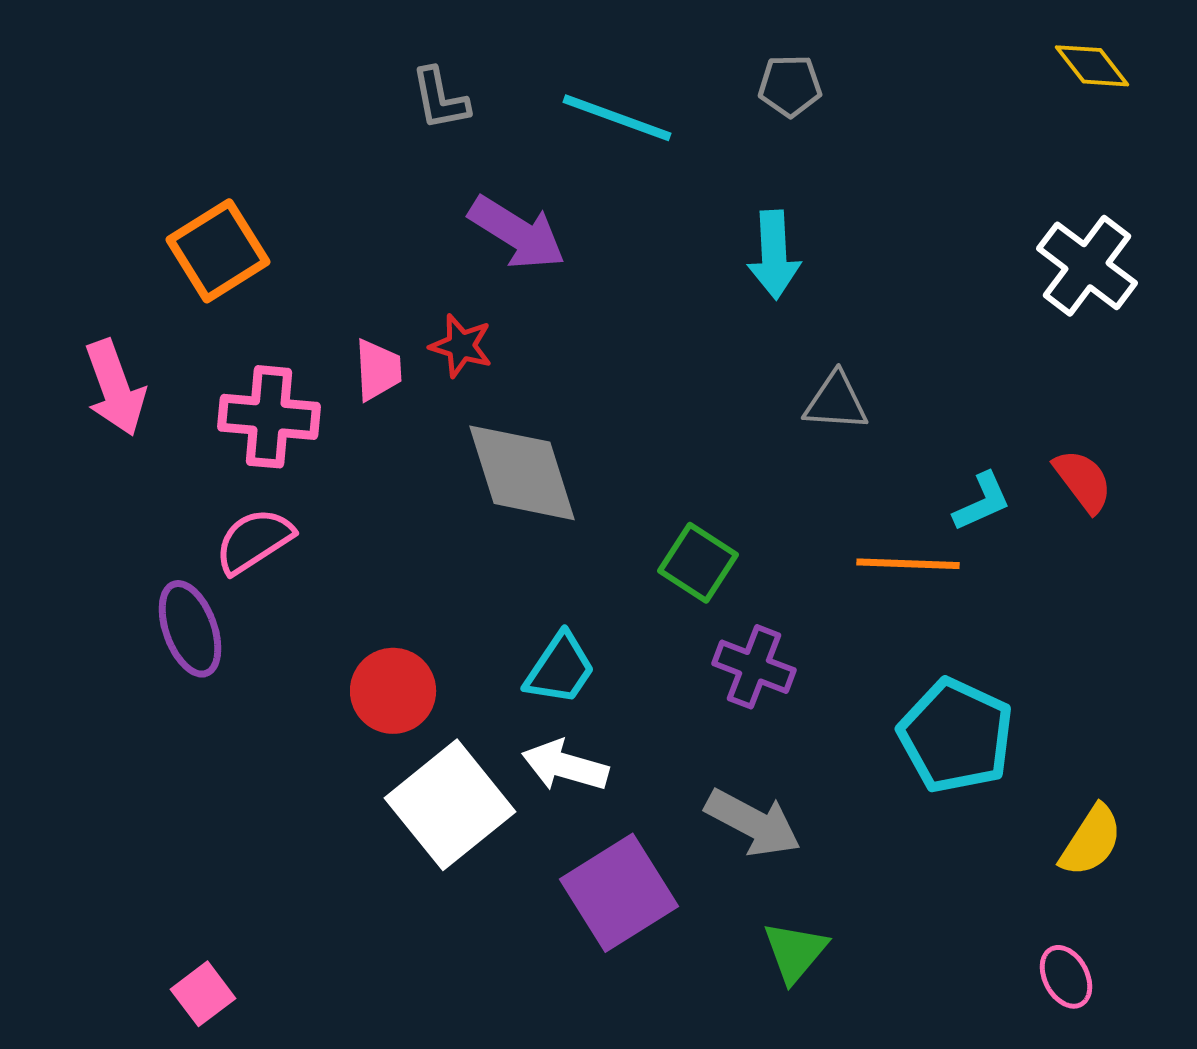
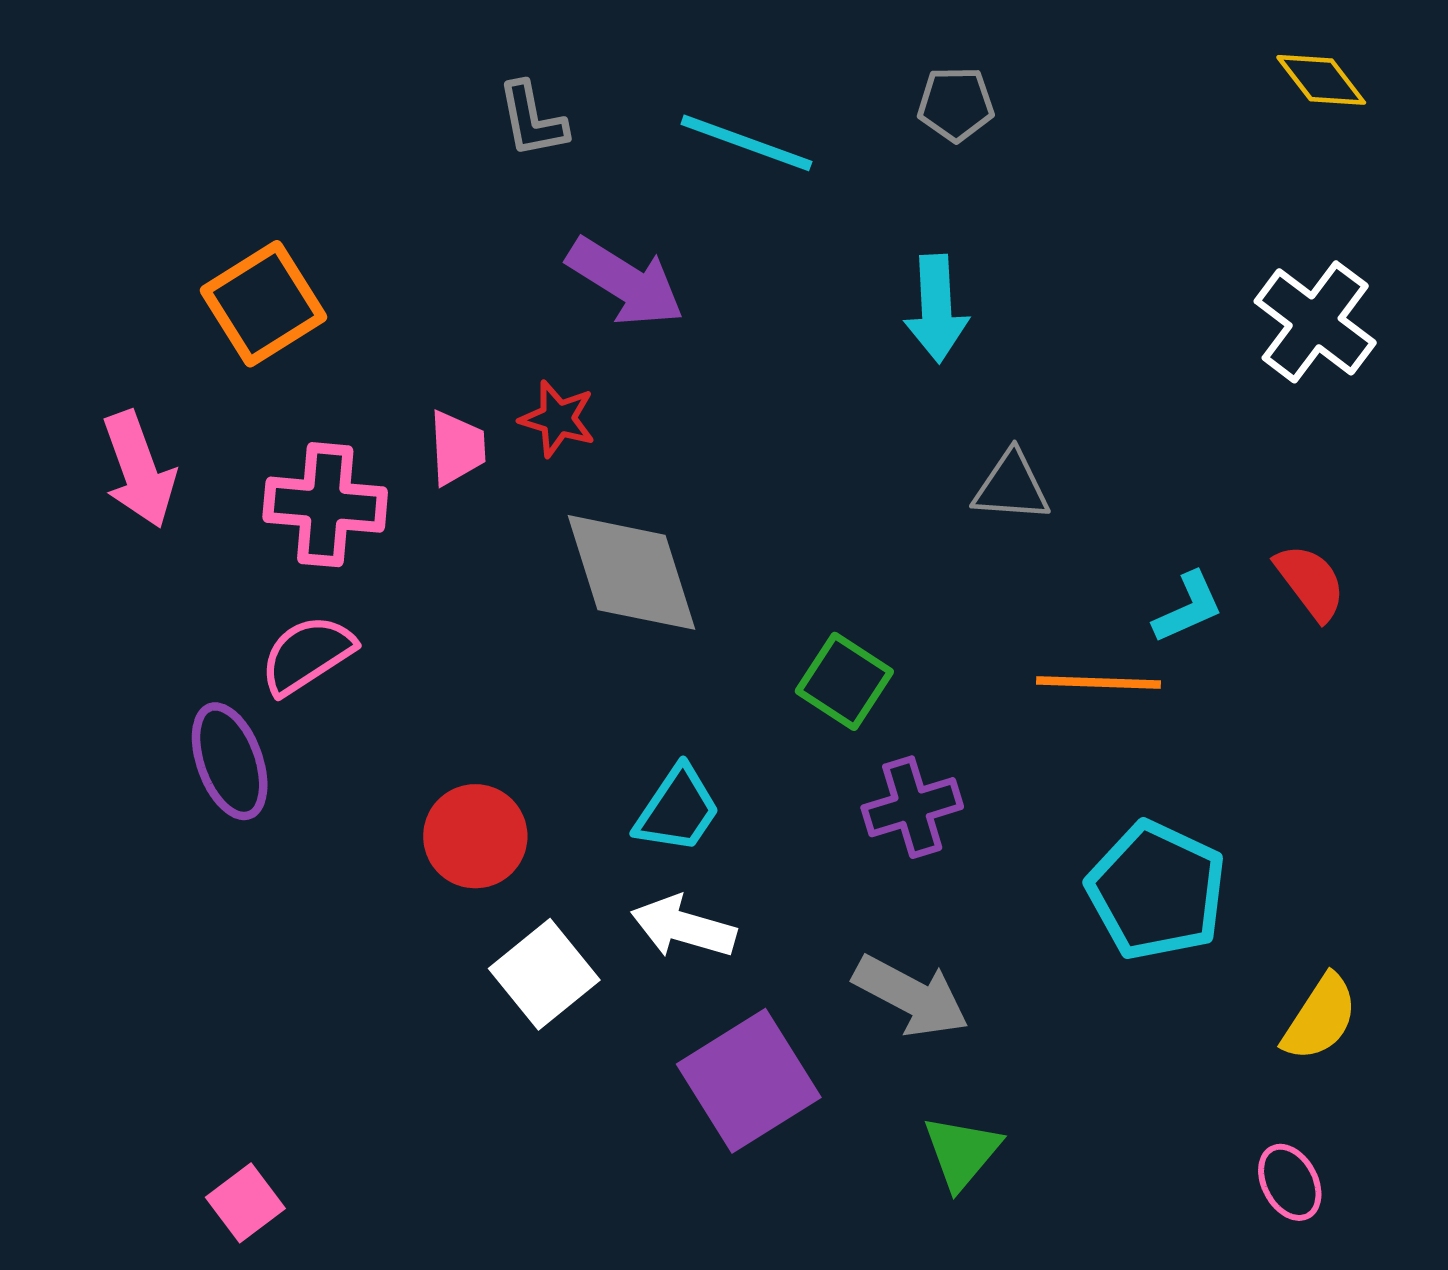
purple cross: (754, 667) -> (912, 807), turned -38
white square: (450, 805) -> (544, 974), size x0.7

